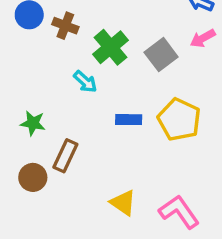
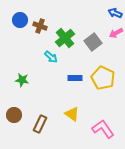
brown rectangle: (65, 156) -> (40, 124), moved
brown circle: (33, 177) -> (14, 115), moved
yellow triangle: (123, 203) -> (72, 114), moved

